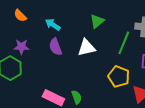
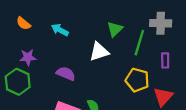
green triangle: (97, 21) -> (115, 29), moved
purple semicircle: (55, 47) -> (66, 74), moved, turned 138

